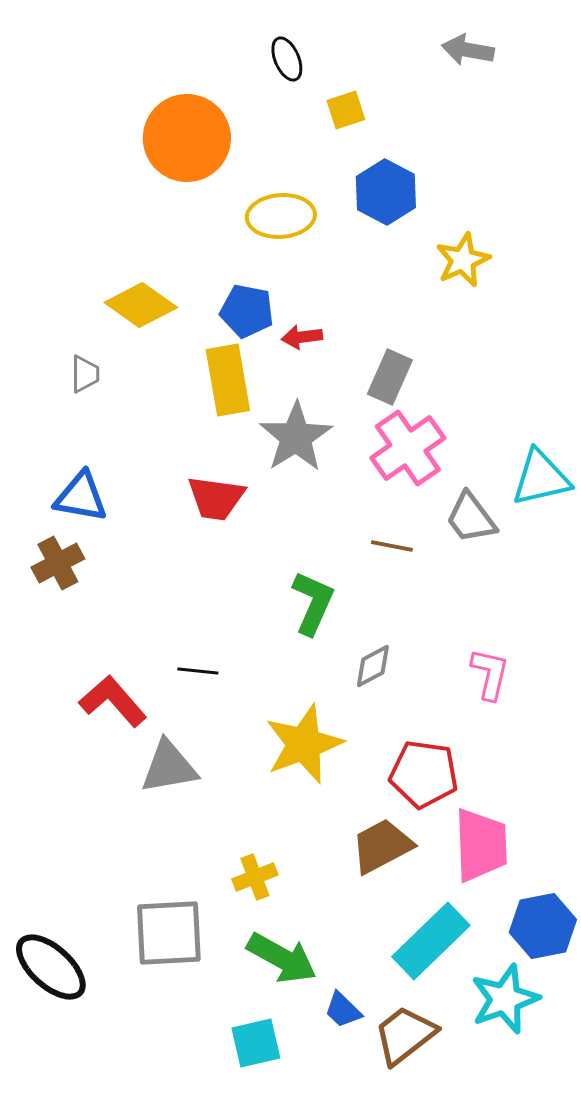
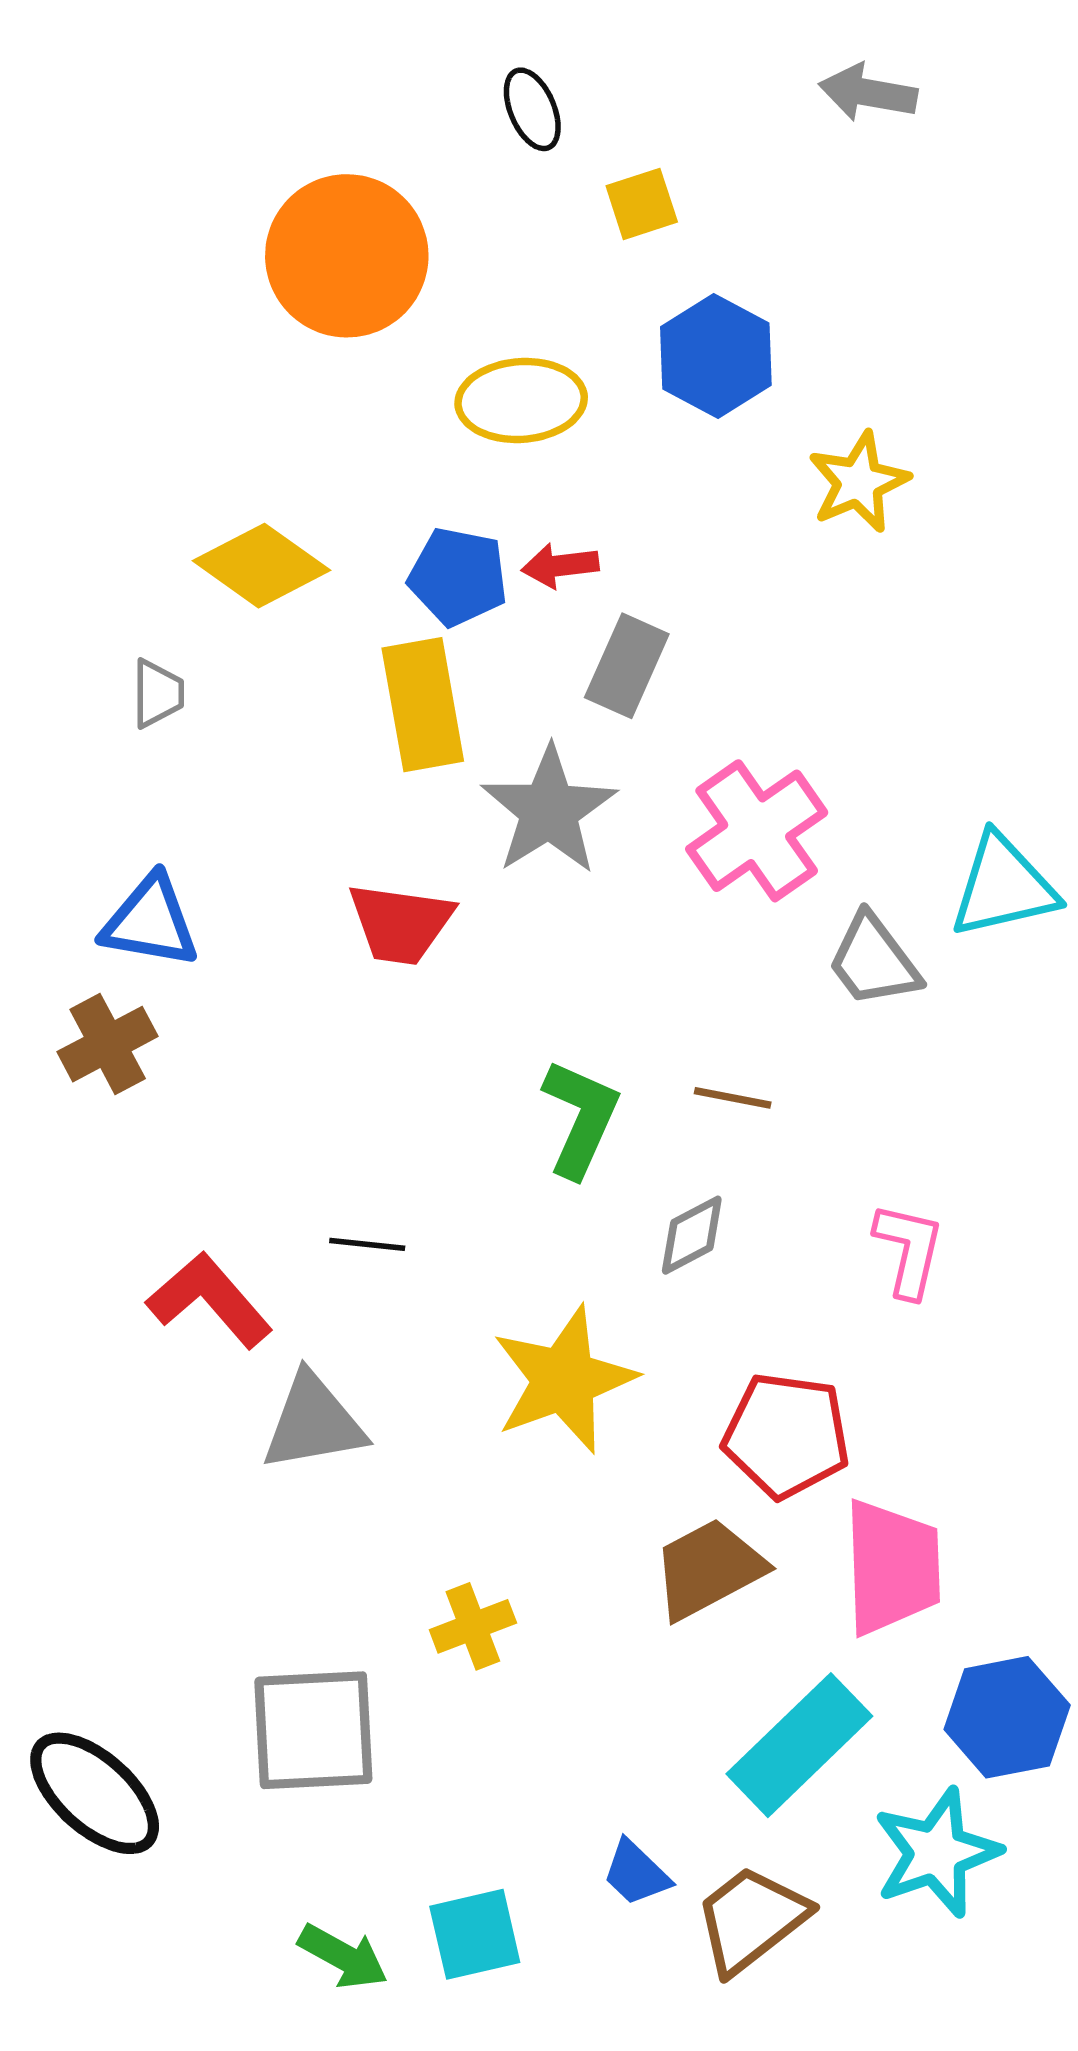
red arrow: (302, 337) -> (560, 566), moved
gray rectangle: (390, 377) -> (627, 666), moved
brown line: (392, 546) -> (733, 1098), moved
green arrow: (282, 958) -> (343, 1957), moved, size x0.7

